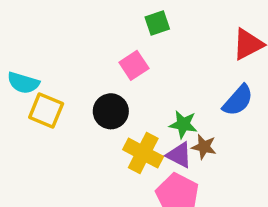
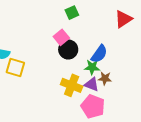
blue semicircle: (238, 100) -> (99, 54), moved
black circle: (111, 111) -> (68, 49), moved

